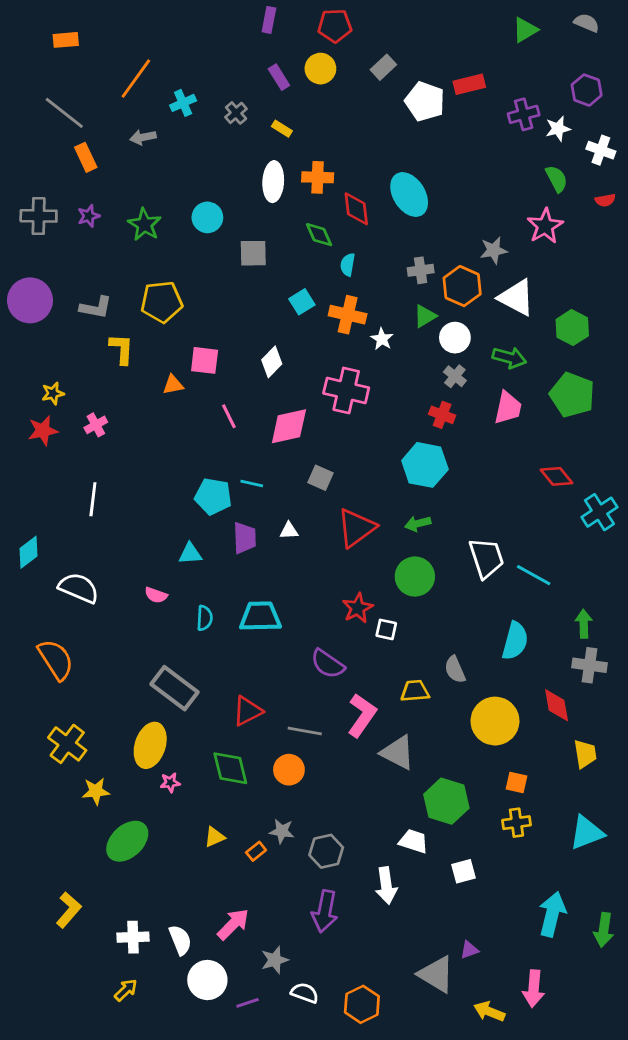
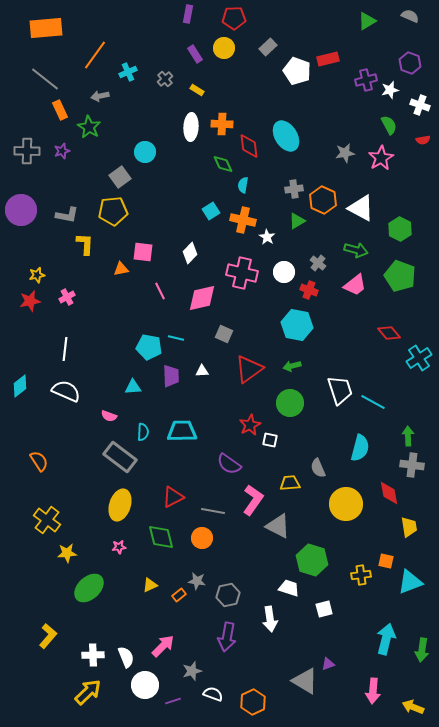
orange rectangle: (66, 40) -> (46, 28), size x1.8
green star: (144, 225) -> (89, 127), moved
gray star: (494, 250) -> (345, 153), moved
gray square: (253, 253) -> (120, 177), moved, turned -35
white circle: (455, 338) -> (284, 272), moved
pink trapezoid: (508, 408) -> (355, 285), turned 40
white semicircle: (79, 588) -> (66, 391), moved
orange semicircle: (56, 660) -> (39, 461), size x0.7
gray rectangle: (174, 688) -> (120, 457), moved
yellow ellipse: (150, 745) -> (120, 505), moved
orange square: (516, 783) -> (386, 561), moved
yellow arrow: (126, 990) -> (88, 692), size x1.6
yellow arrow: (489, 1011) -> (413, 707), moved

